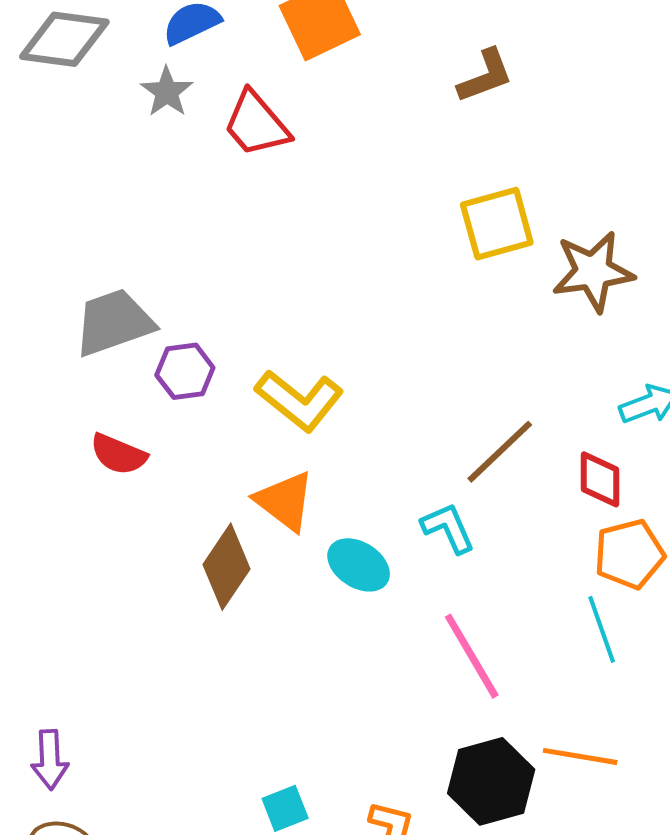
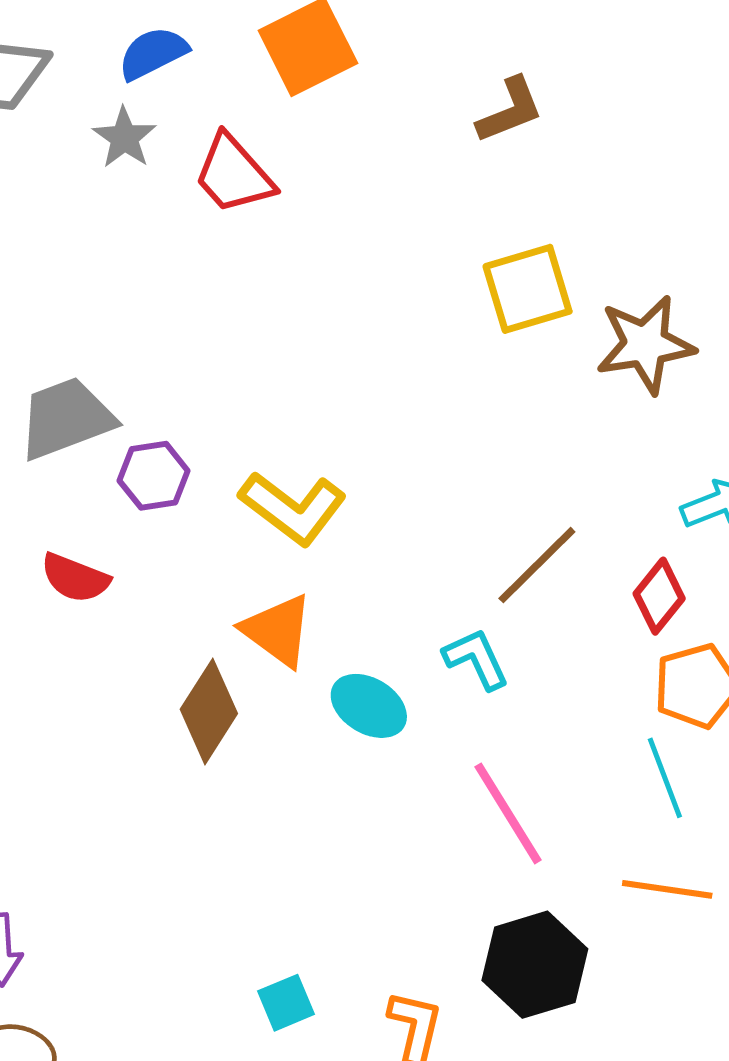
red diamond: (600, 479) -> (659, 596), turned 40
orange line: (580, 756) -> (667, 889), moved

